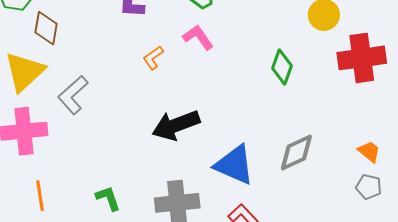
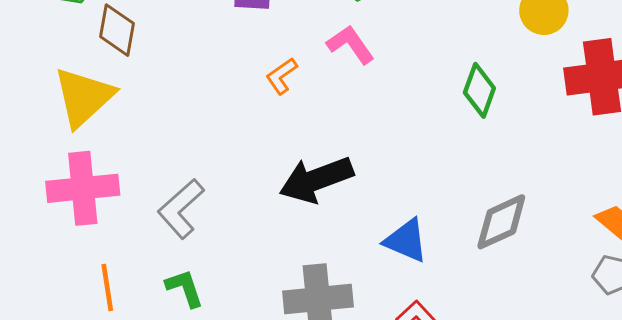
gray L-shape: (73, 95) -> (181, 209), moved
blue triangle: (234, 165) -> (406, 241), size x0.7
green L-shape: (108, 198) -> (185, 288), moved

